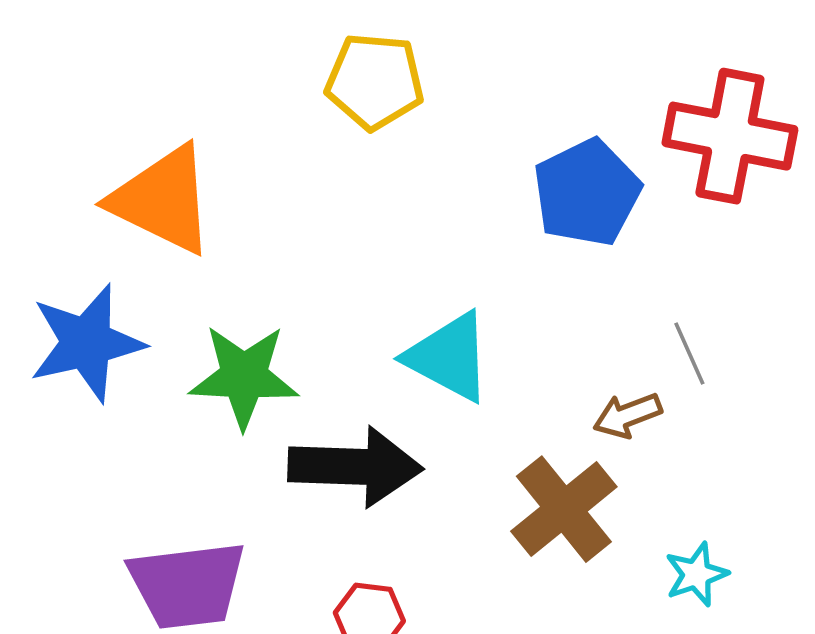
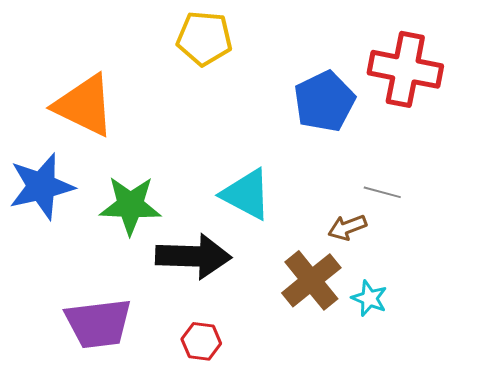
gray line: (689, 353) -> (382, 192), turned -51
cyan star: (696, 574) -> (369, 298), moved, turned -30

